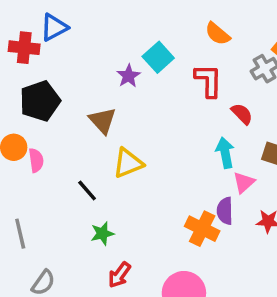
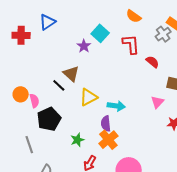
blue triangle: (54, 27) -> (47, 22), moved
black pentagon: (40, 101) -> (49, 119), moved
cyan arrow: (225, 153) -> (116, 106), moved, turned 114
black line: (87, 191) -> (59, 85), moved
purple semicircle: (225, 211) -> (106, 124), moved
orange cross: (202, 229) -> (108, 140), moved, turned 30

